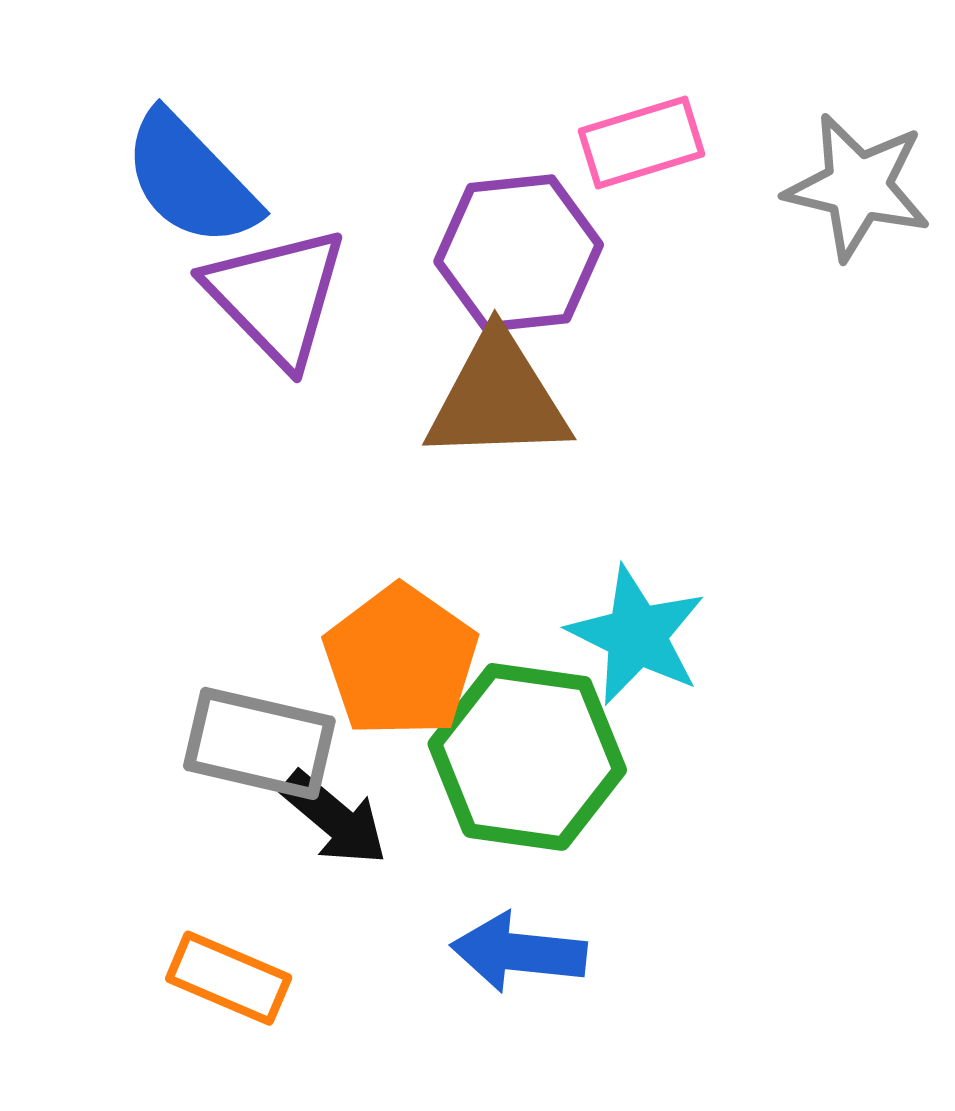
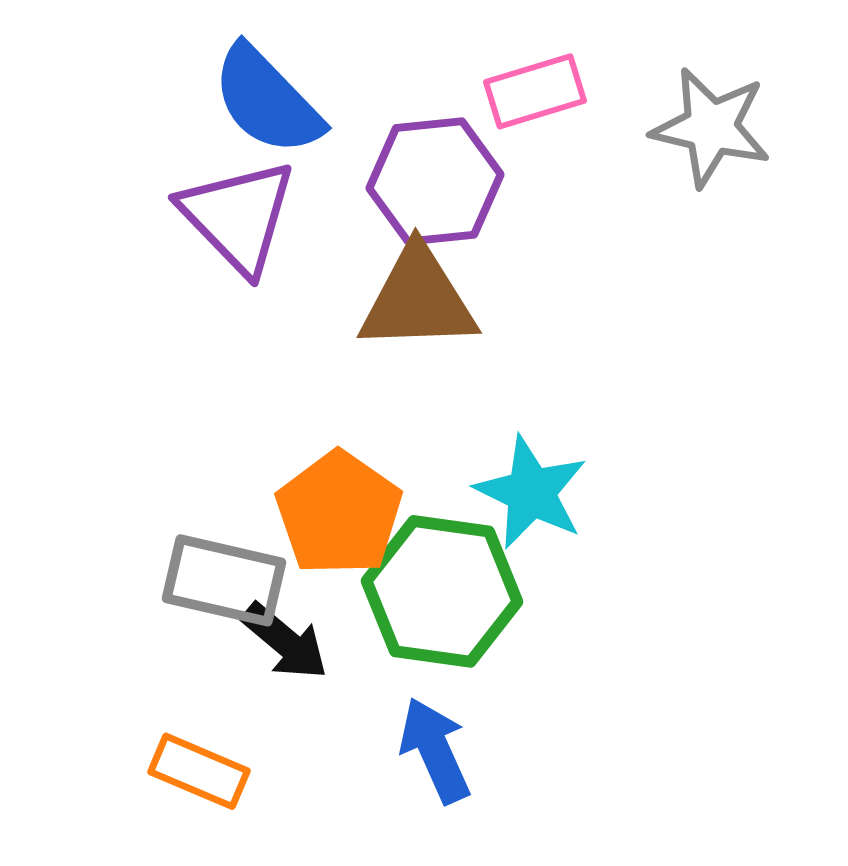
blue semicircle: (191, 179) -> (267, 100), moved
blue arrow: (519, 952) -> (435, 750), turned 60

